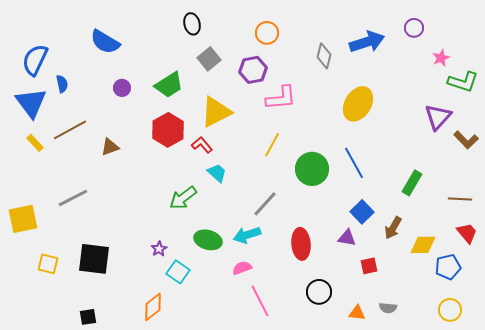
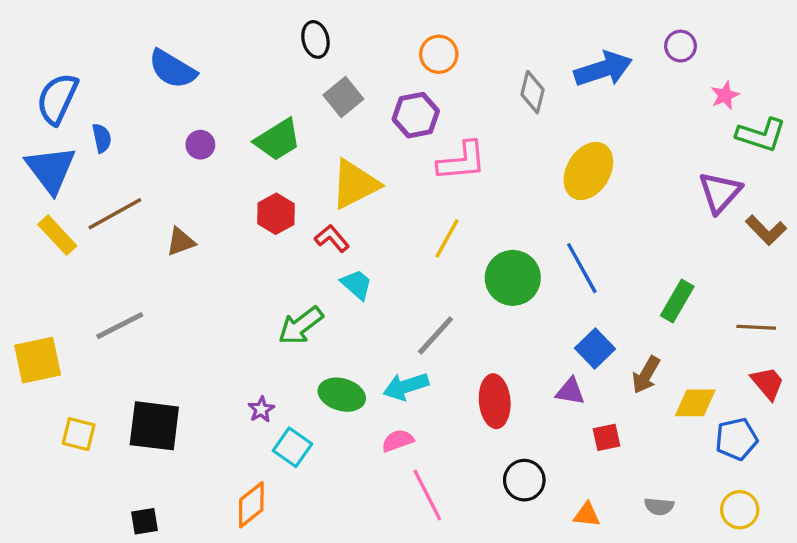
red hexagon: (168, 130) -> (276, 214), size x0.7
yellow rectangle: (35, 143) -> (57, 235), size x1.4
gray semicircle: (388, 308) -> (659, 506), moved

